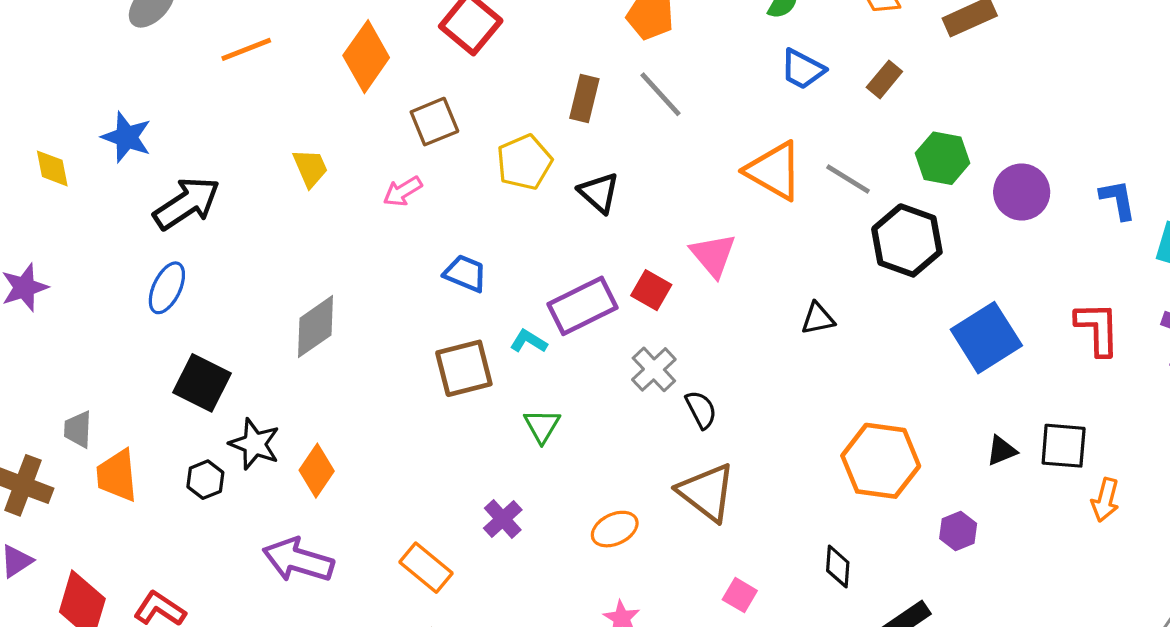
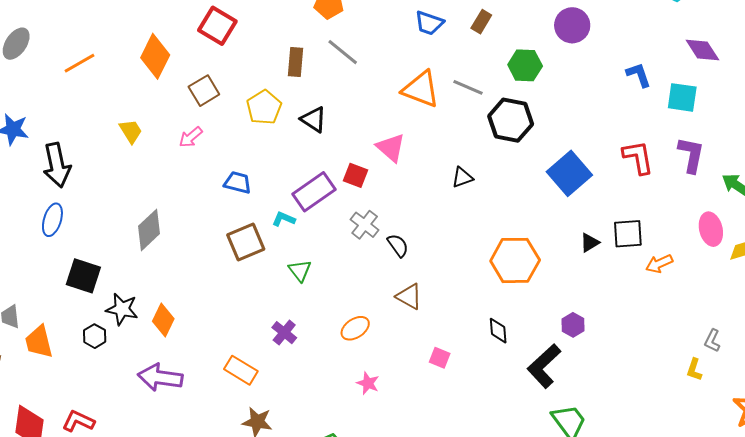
purple circle: (1022, 192) -> (572, 25), moved
black arrow: (187, 203) -> (57, 165), turned 120
brown triangle: (707, 492) -> (409, 297), size x0.7
orange arrow: (1105, 500) -> (659, 264), turned 60
purple hexagon: (958, 531) -> (573, 325), moved

